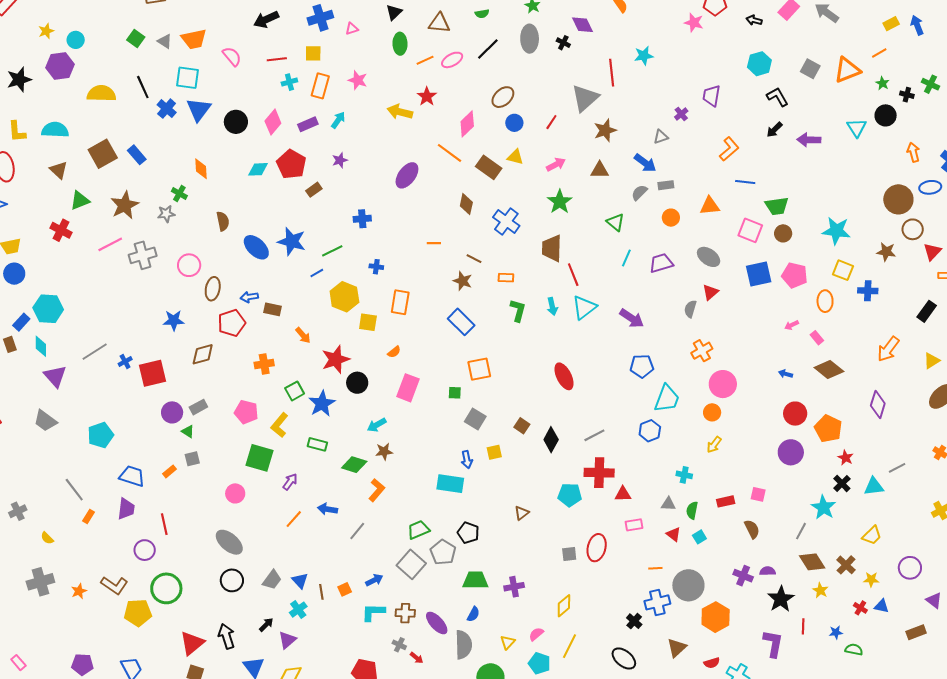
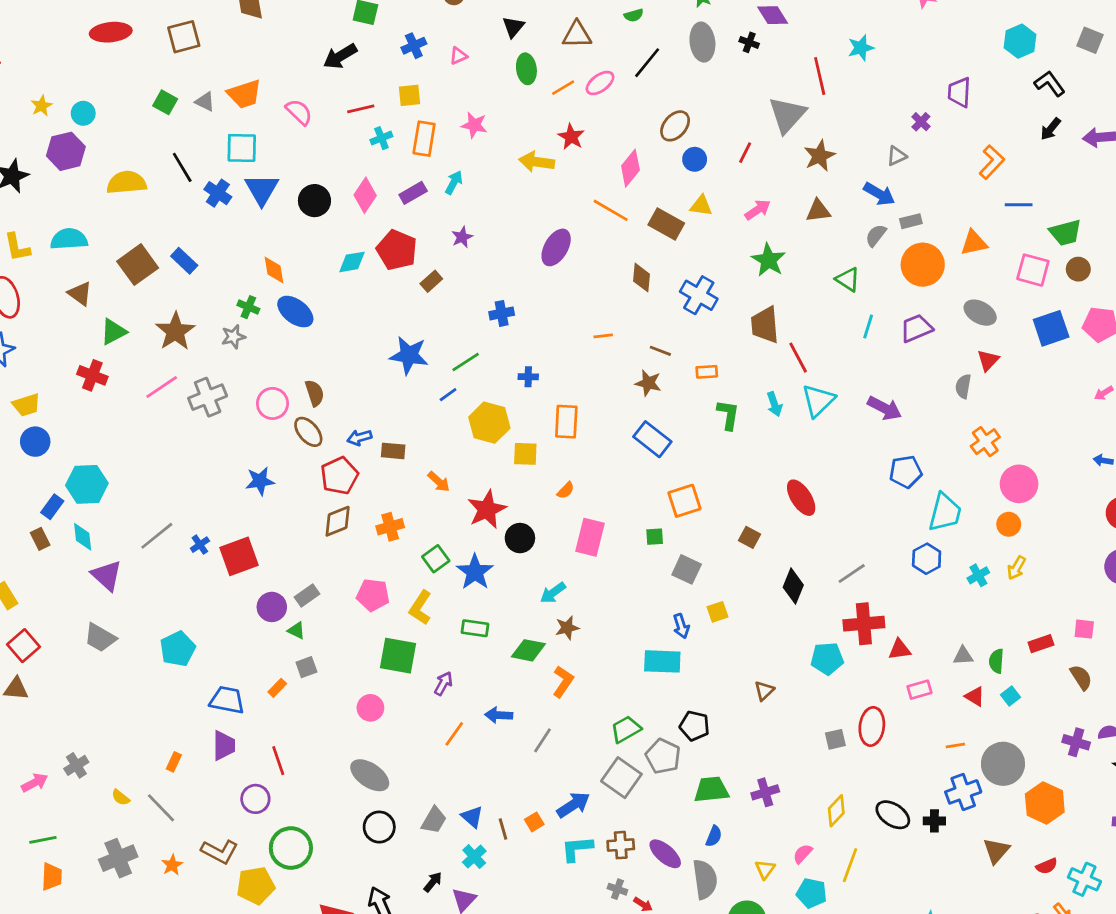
blue cross: (320, 18) -> (414, 46), size x0.7
orange circle: (671, 218) -> (923, 265), size x1.8
brown semicircle: (223, 221) -> (315, 393), moved
blue ellipse: (256, 247) -> (295, 312), moved
brown ellipse: (213, 289) -> (308, 432), turned -45
brown diamond: (203, 354) -> (338, 521), moved
brown square: (522, 426) -> (750, 537), moved
cyan cross: (684, 475) -> (978, 575), moved, turned -35
gray line: (74, 490) -> (161, 808), moved
blue arrow: (374, 580) -> (573, 805), size x1.4
black cross: (634, 621) -> (934, 821), turned -35
black ellipse: (624, 659) -> (893, 815), moved

